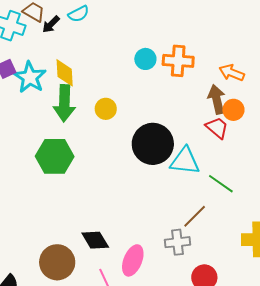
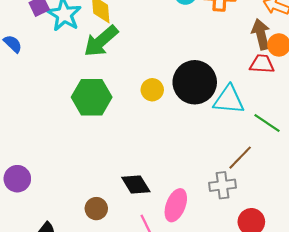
green arrow: (64, 103) -> (101, 41), turned 48
yellow circle: (106, 109) -> (152, 90), moved
red trapezoid: (217, 128) -> (262, 64), turned -35
brown circle: (57, 262) -> (96, 209), size x0.6

